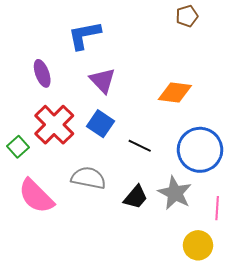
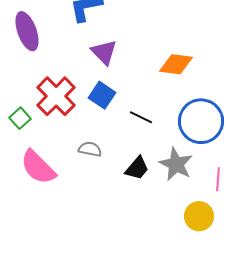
purple ellipse: (42, 73) -> (27, 31), moved, size x1.4
gray semicircle: (88, 178) -> (90, 149), size x0.7

